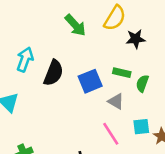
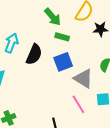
green rectangle: (122, 73) -> (62, 37), moved
gray triangle: (116, 101) -> (83, 79), size x1.5

